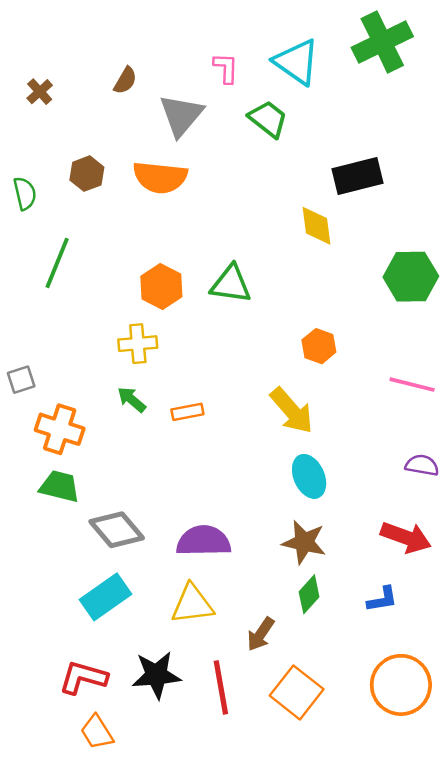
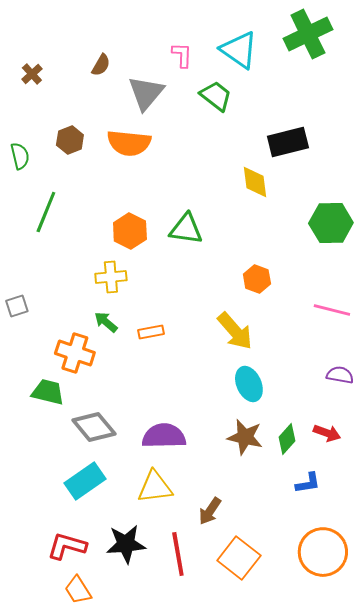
orange cross: (60, 429) -> (75, 353), moved
red arrow: (406, 537) -> (327, 433), size x0.7
green diamond: (309, 594) -> (287, 439), moved

